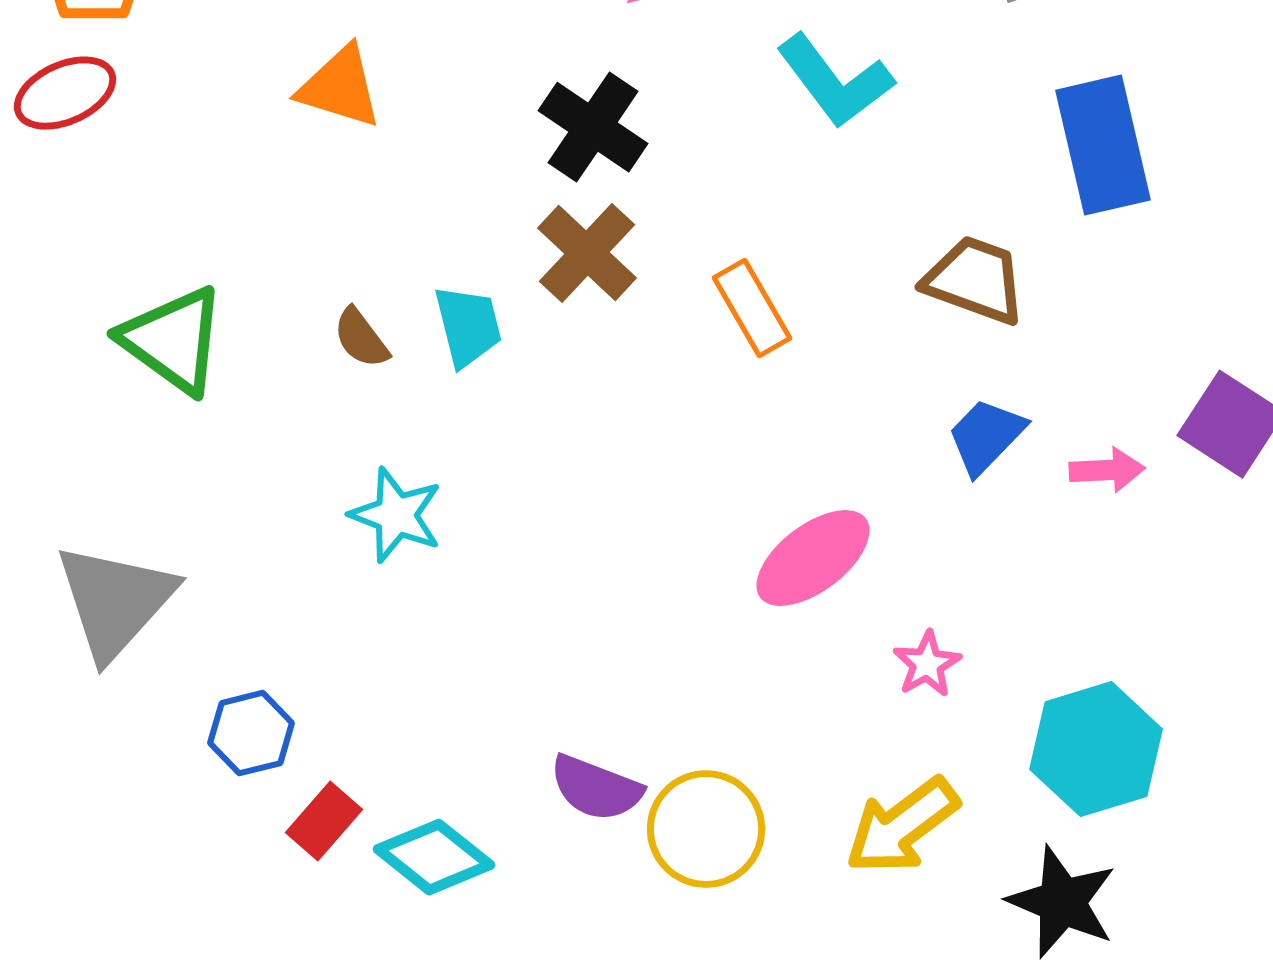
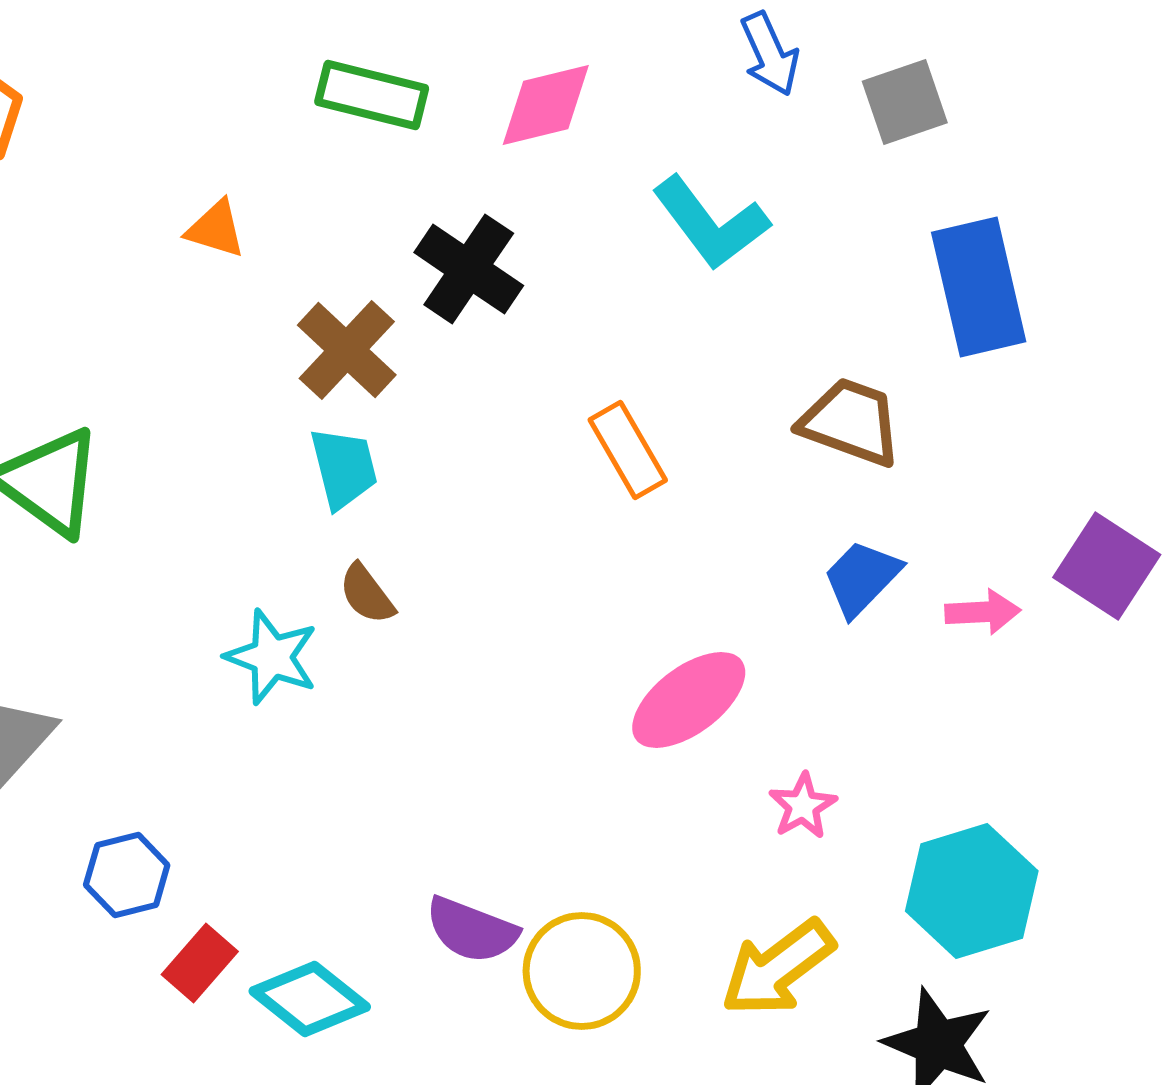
orange triangle: (340, 87) -> (216, 229), size x0.7
brown cross: (587, 253) -> (347, 350), moved
brown semicircle: (361, 338) -> (367, 594), moved

